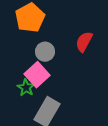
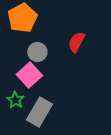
green star: (26, 88) -> (15, 100), moved

